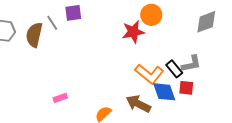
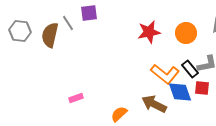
orange circle: (151, 15) -> (186, 33), moved

